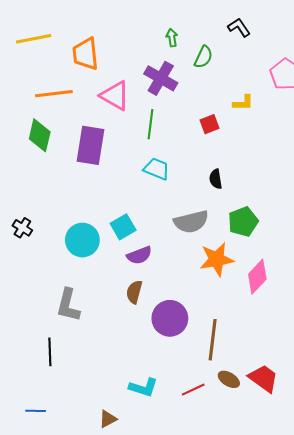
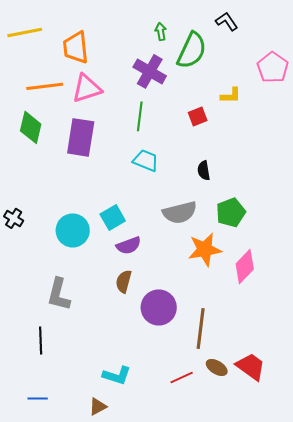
green semicircle: (203, 57) -> (192, 50), size x1.6
pink triangle: (115, 96) -> (87, 88), moved, turned -48
cyan L-shape: (143, 387) -> (117, 375), moved
blue line: (36, 411) -> (38, 398), moved

